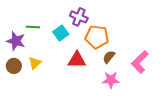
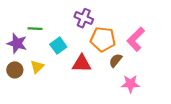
cyan square: (61, 33) -> (58, 46), moved
pink L-shape: (140, 62) -> (136, 39), moved
pink star: (111, 80) -> (130, 84), moved

